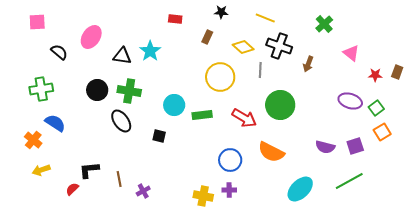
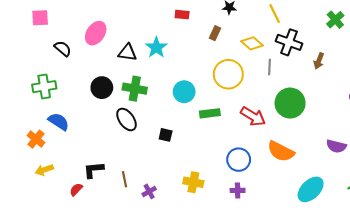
yellow line: (265, 18) -> (275, 14), turned 42
cyan circle: (174, 105) -> (184, 92), moved
yellow cross: (203, 196) -> (193, 182), moved

